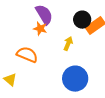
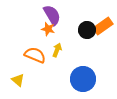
black circle: (82, 20) -> (87, 30), moved
yellow arrow: (68, 44) -> (57, 50), moved

